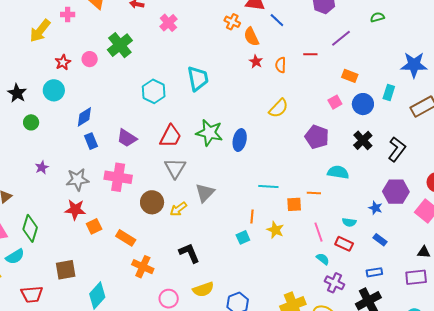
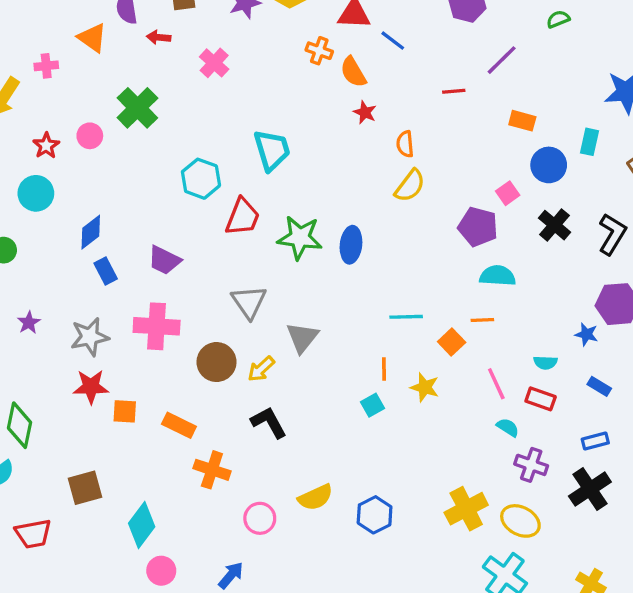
orange semicircle: (281, 65) -> (405, 144), moved
pink square: (335, 102) -> (508, 193), moved
red trapezoid: (171, 136) -> (243, 217), moved
cyan semicircle: (338, 172) -> (498, 276), moved
orange square: (294, 204) -> (452, 342), turned -35
orange square: (94, 226) -> (125, 411), turned 35
black L-shape: (189, 253) -> (269, 422), moved

